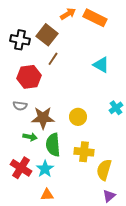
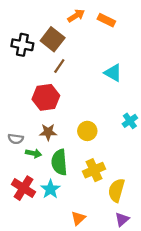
orange rectangle: (95, 18) -> (106, 20), size x0.7
red hexagon: (29, 77) -> (46, 97), moved
gray semicircle: (20, 106) -> (16, 139), moved
brown star: (43, 118) -> (48, 132), size x0.7
yellow cross: (84, 152) -> (94, 170), turned -30
orange triangle: (47, 195) -> (78, 218), moved, turned -40

